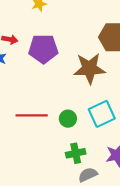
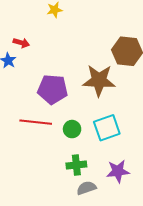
purple pentagon: (43, 49) -> (53, 89), moved

